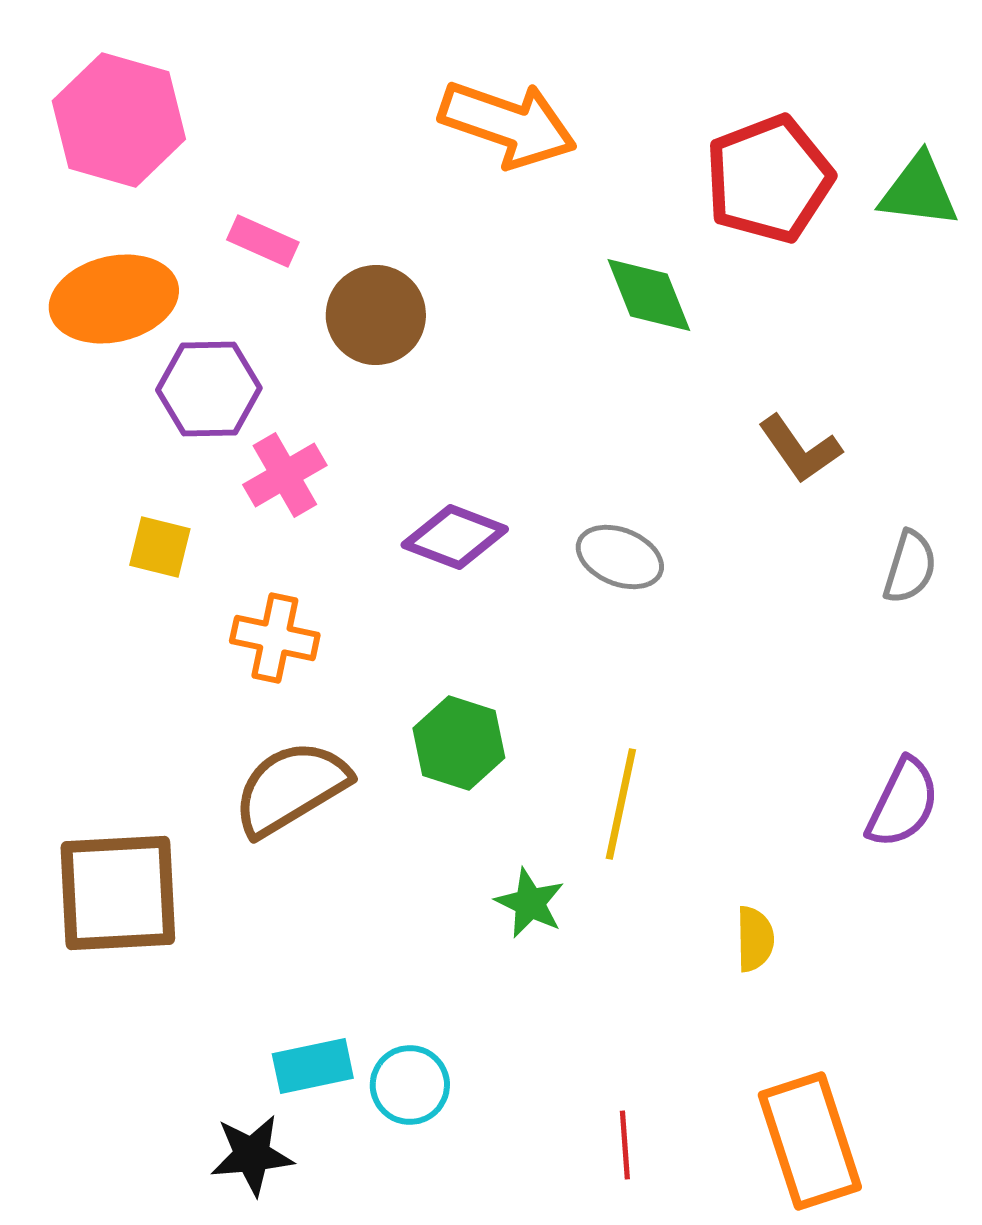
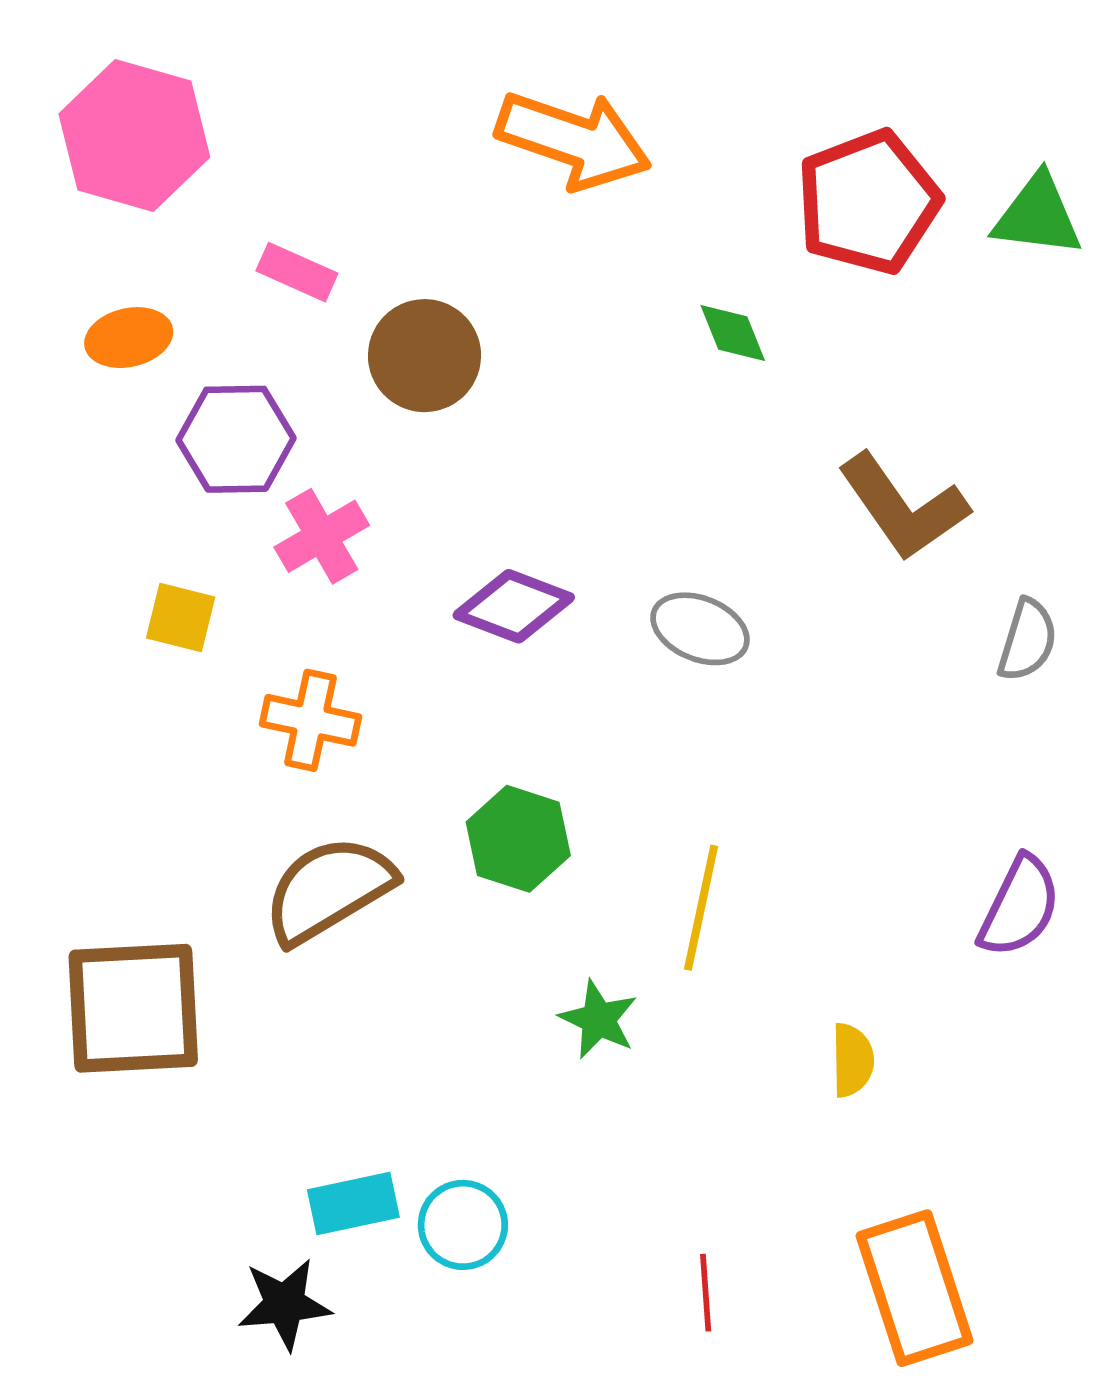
green diamond: (649, 295) -> (733, 333), size x0.7
orange ellipse: (114, 299) -> (129, 338), size x0.6
brown L-shape: (800, 449) -> (903, 507), size x1.4

